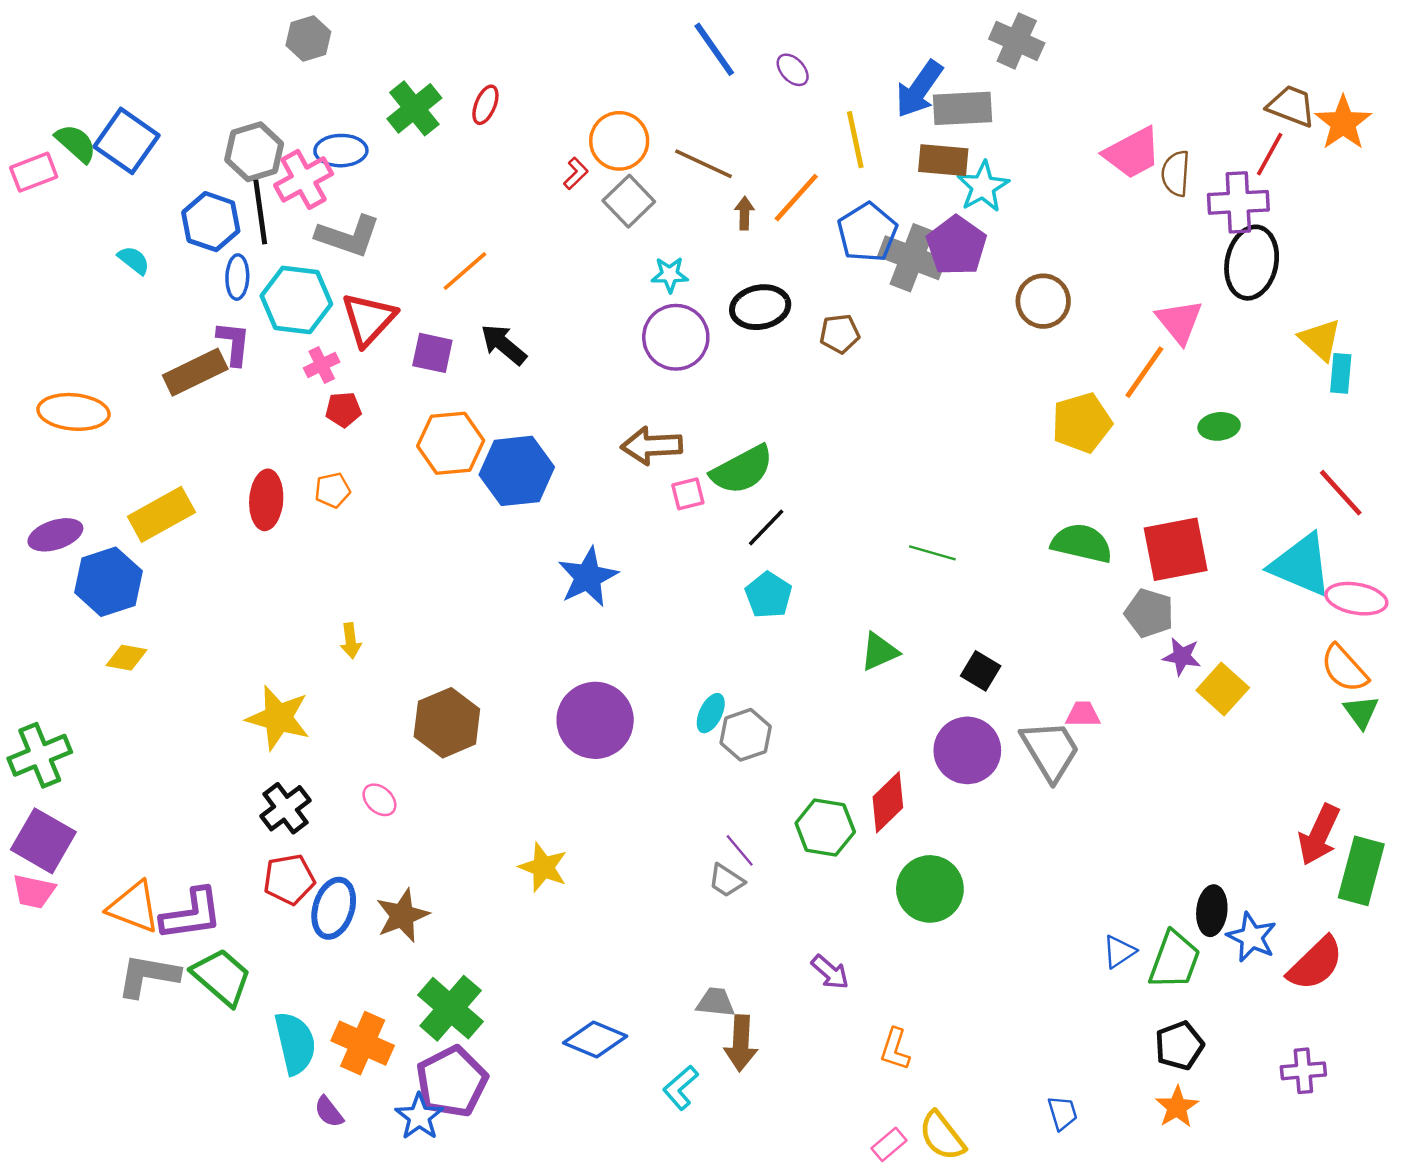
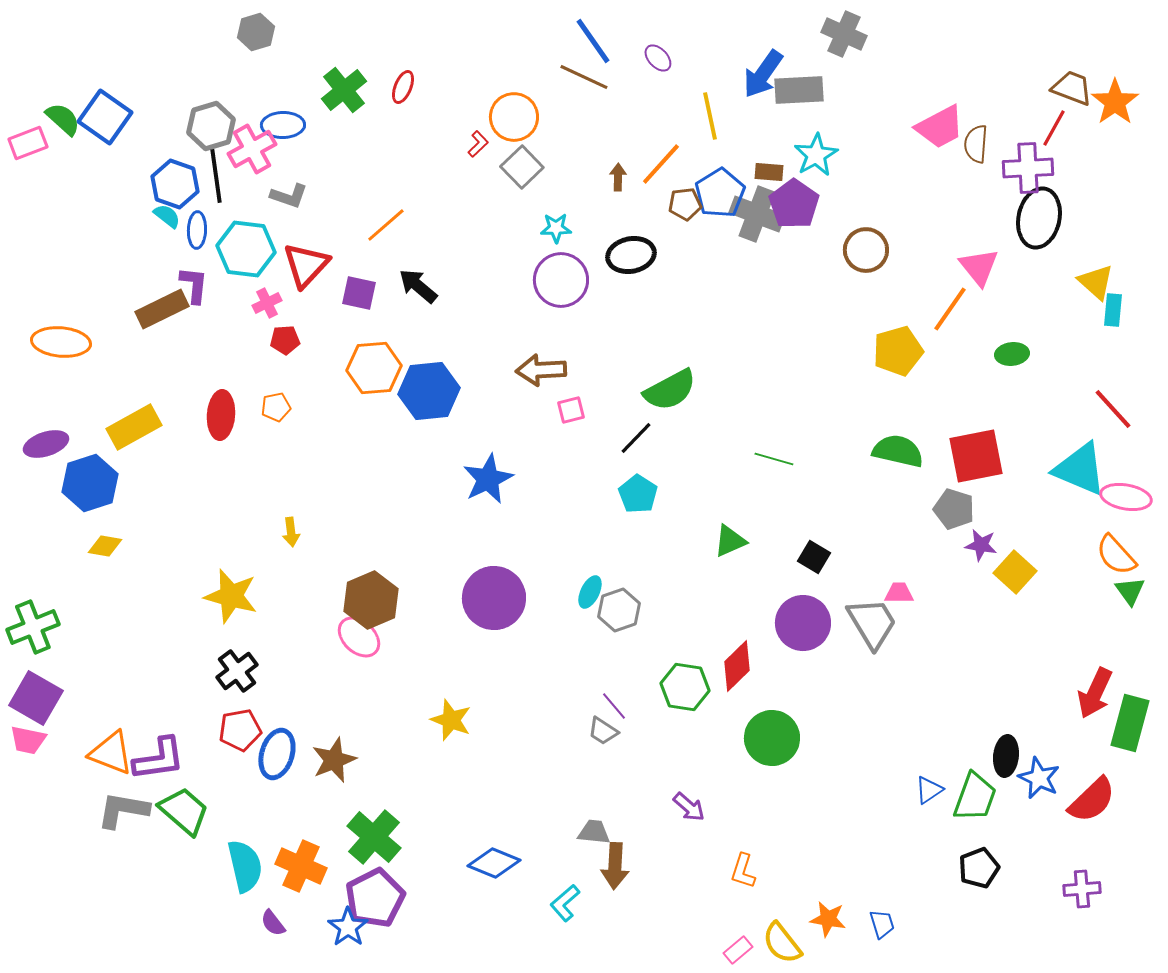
brown rectangle: (943, 160) -> (769, 172), moved, size x0.7
brown line: (703, 164) -> (584, 77), moved
gray L-shape: (348, 236) -> (289, 196), size x0.7
cyan semicircle: (134, 260) -> (167, 216), moved
brown pentagon: (840, 334) -> (685, 204), moved
green semicircle: (742, 470) -> (670, 390), moved
pink ellipse: (379, 800) -> (359, 637), moved, size x1.5
orange star: (1177, 1107) -> (828, 919), moved, turned -30

